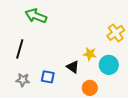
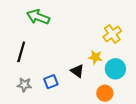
yellow cross: (116, 33) -> (112, 34), moved
blue square: (48, 77) -> (51, 82), turned -32
orange circle: (90, 88) -> (105, 93), moved

